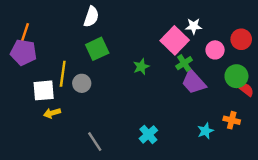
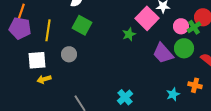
green square: (97, 49) -> (82, 25), turned -36
green cross: (184, 63) -> (194, 27), moved
green star: (141, 67) -> (129, 34), moved
yellow line: (63, 74) -> (48, 30), moved
green circle: (236, 76) -> (184, 48), moved

